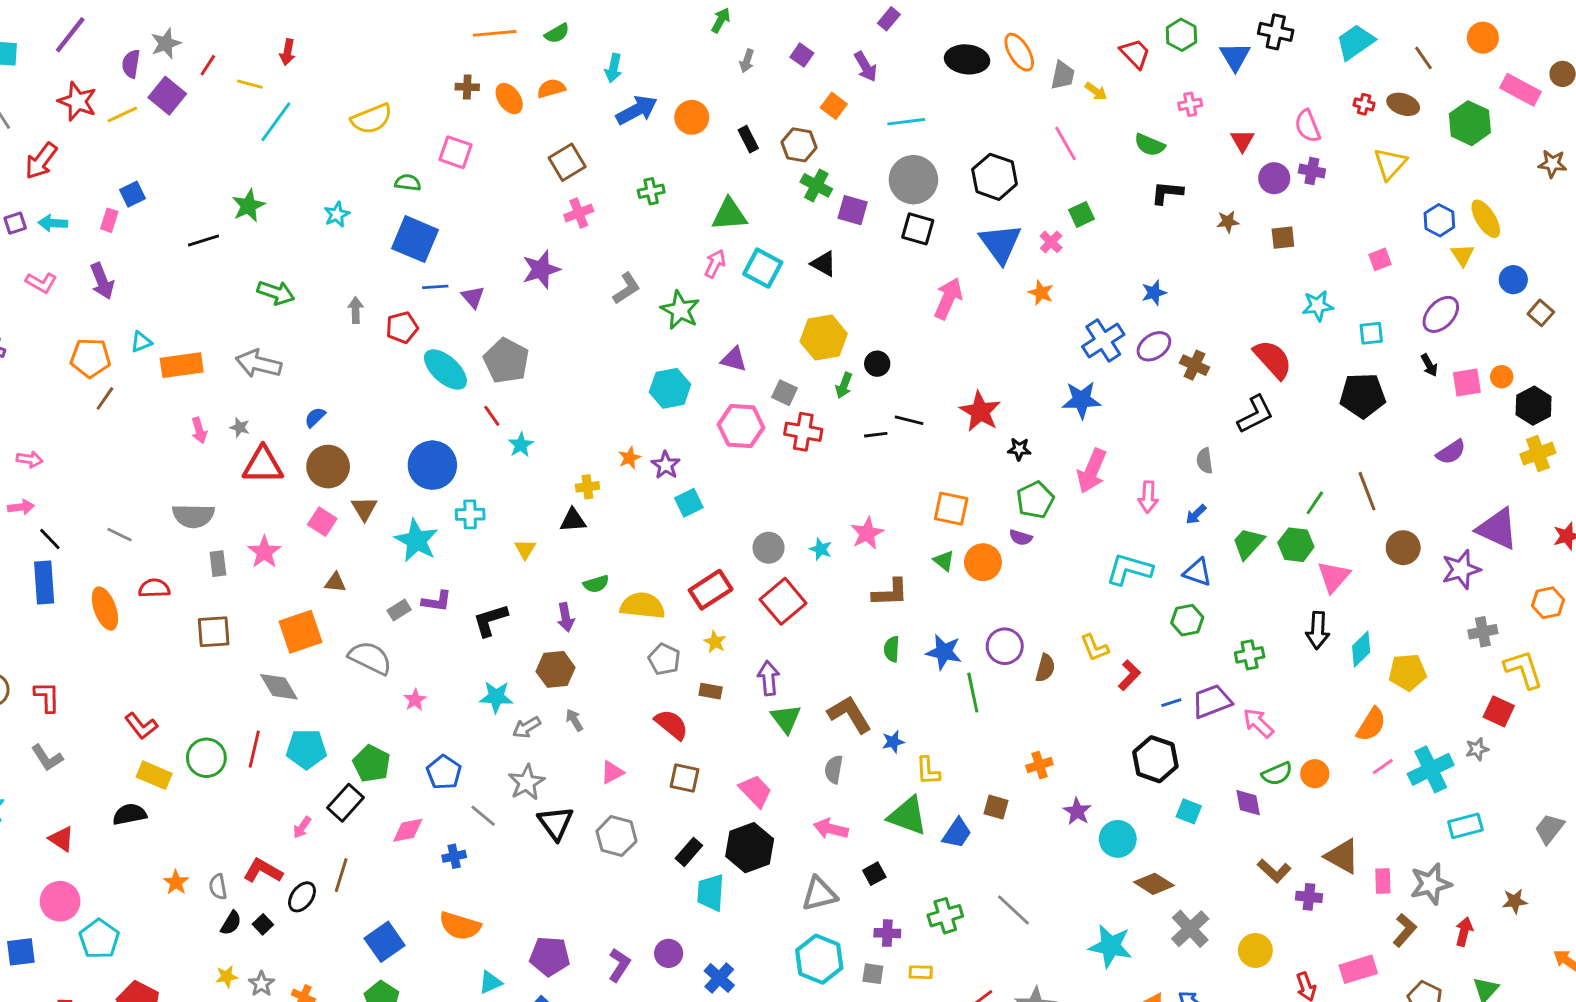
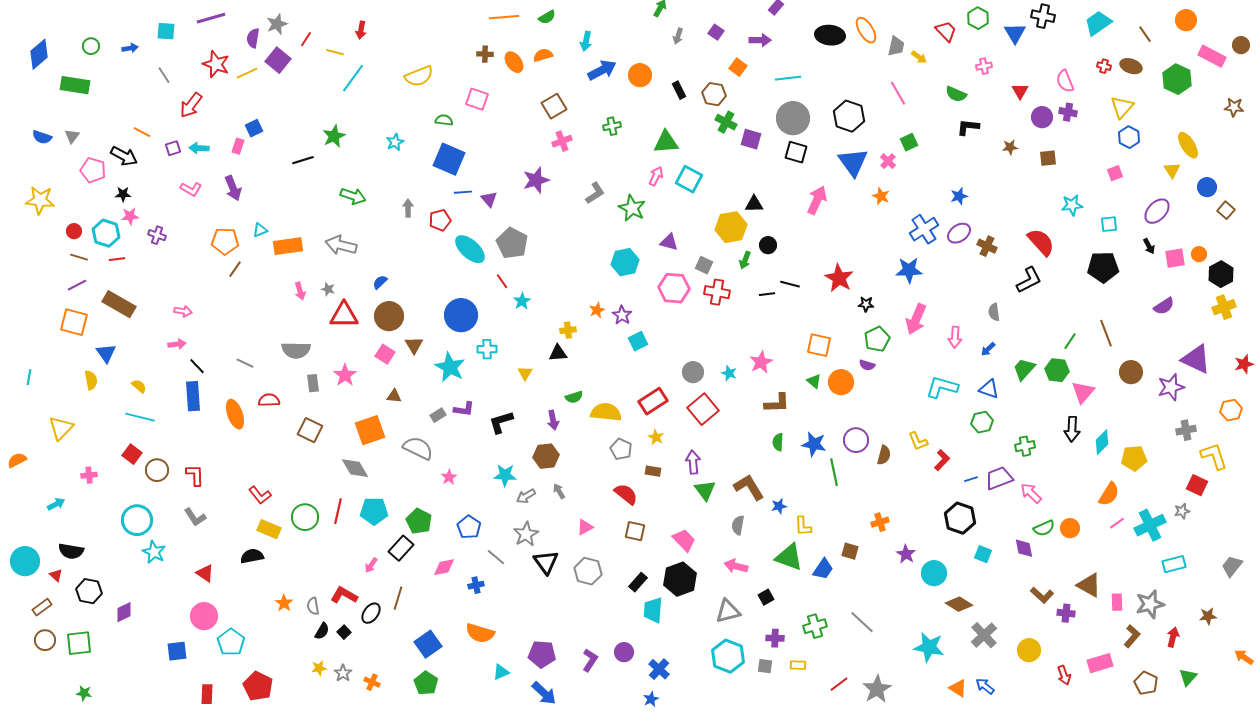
purple line: (70, 35) -> (211, 18), turned 36
purple arrow: (866, 67) -> (760, 40), turned -60
blue hexagon: (1439, 220) -> (1129, 137), moved
black triangle: (824, 264) -> (754, 204), moved, turned -30
brown square: (214, 632) -> (310, 430), turned 30

